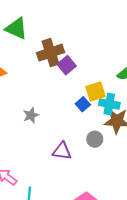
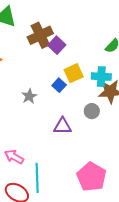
yellow square: (95, 91) -> (74, 73), moved
blue square: (83, 104) -> (59, 85), moved

